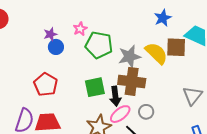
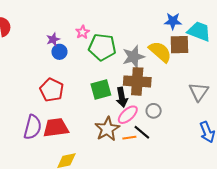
blue star: (163, 18) -> (173, 21), moved, turned 30

